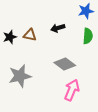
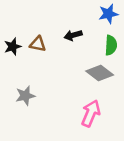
gray diamond: (65, 64) -> (100, 73), moved
gray star: (20, 76) -> (25, 96), size x0.7

